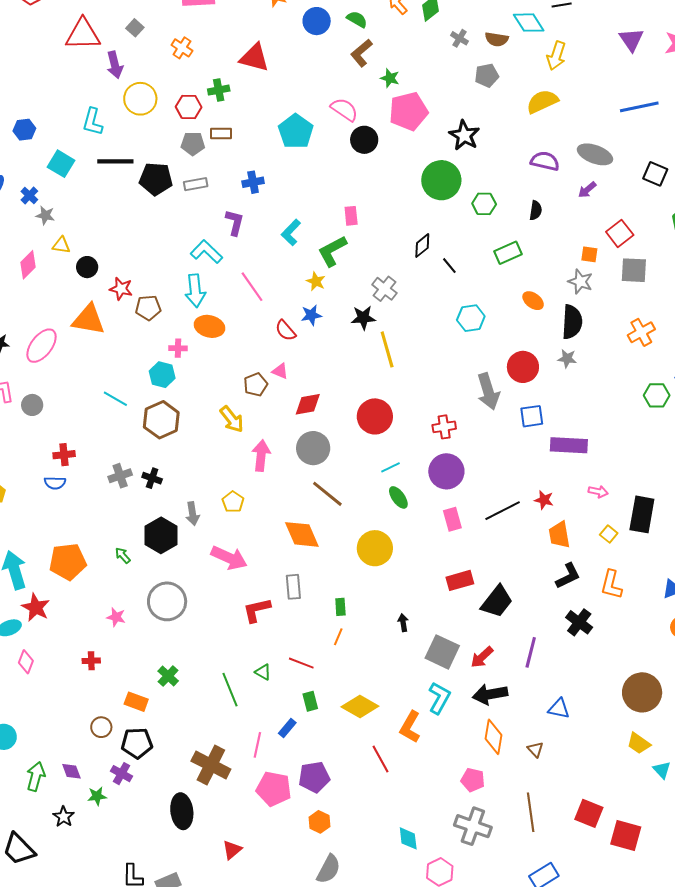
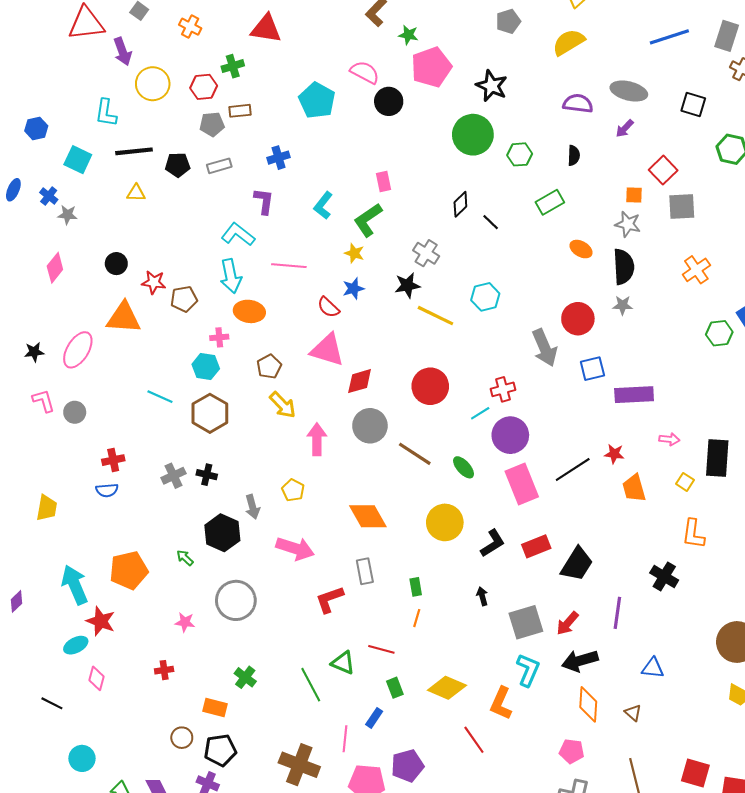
black pentagon: (156, 179) -> (178, 165), size x0.7
yellow triangle: (61, 245) -> (136, 193), moved
pink line: (252, 287) -> (289, 266), turned -44
cyan hexagon: (471, 318) -> (485, 297), moved
yellow line: (387, 349) -> (435, 316), turned -42
pink triangle: (280, 371) -> (327, 350), size x2.0
brown pentagon: (256, 385) -> (269, 367), moved
cyan line: (391, 467) -> (480, 413), moved
brown line: (327, 494) -> (415, 454), moved
pink rectangle: (452, 519) -> (522, 484), size x1.6
black L-shape: (568, 576) -> (493, 543), moved
gray square: (442, 652) -> (526, 622), turned -36
green triangle: (263, 672) -> (343, 663), size x1.4

